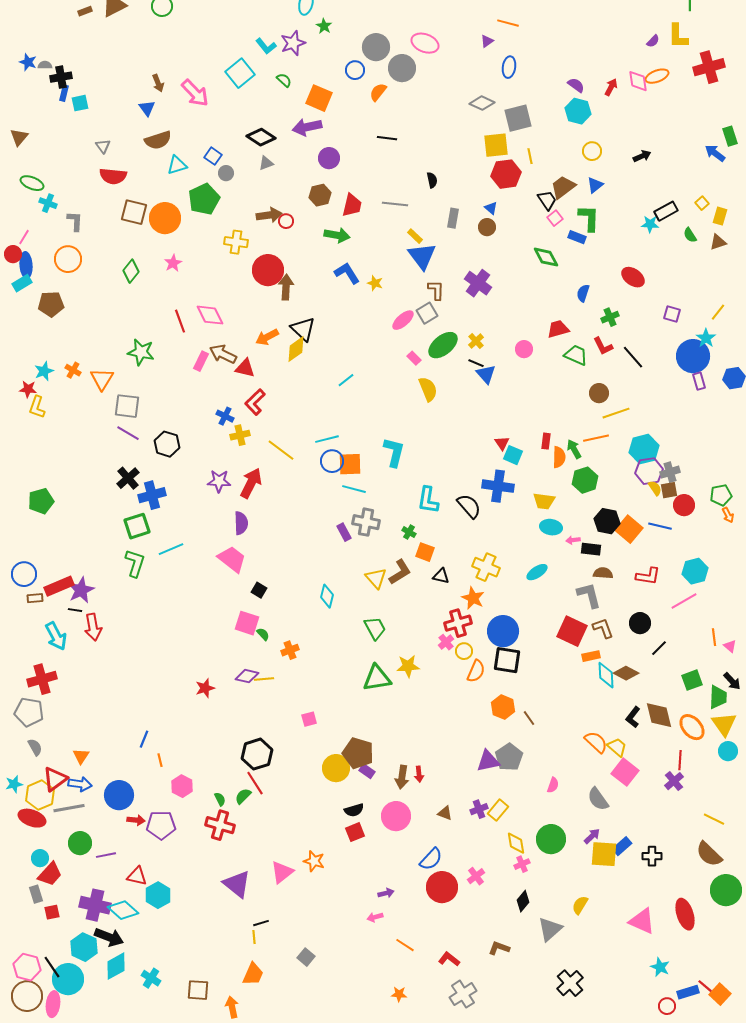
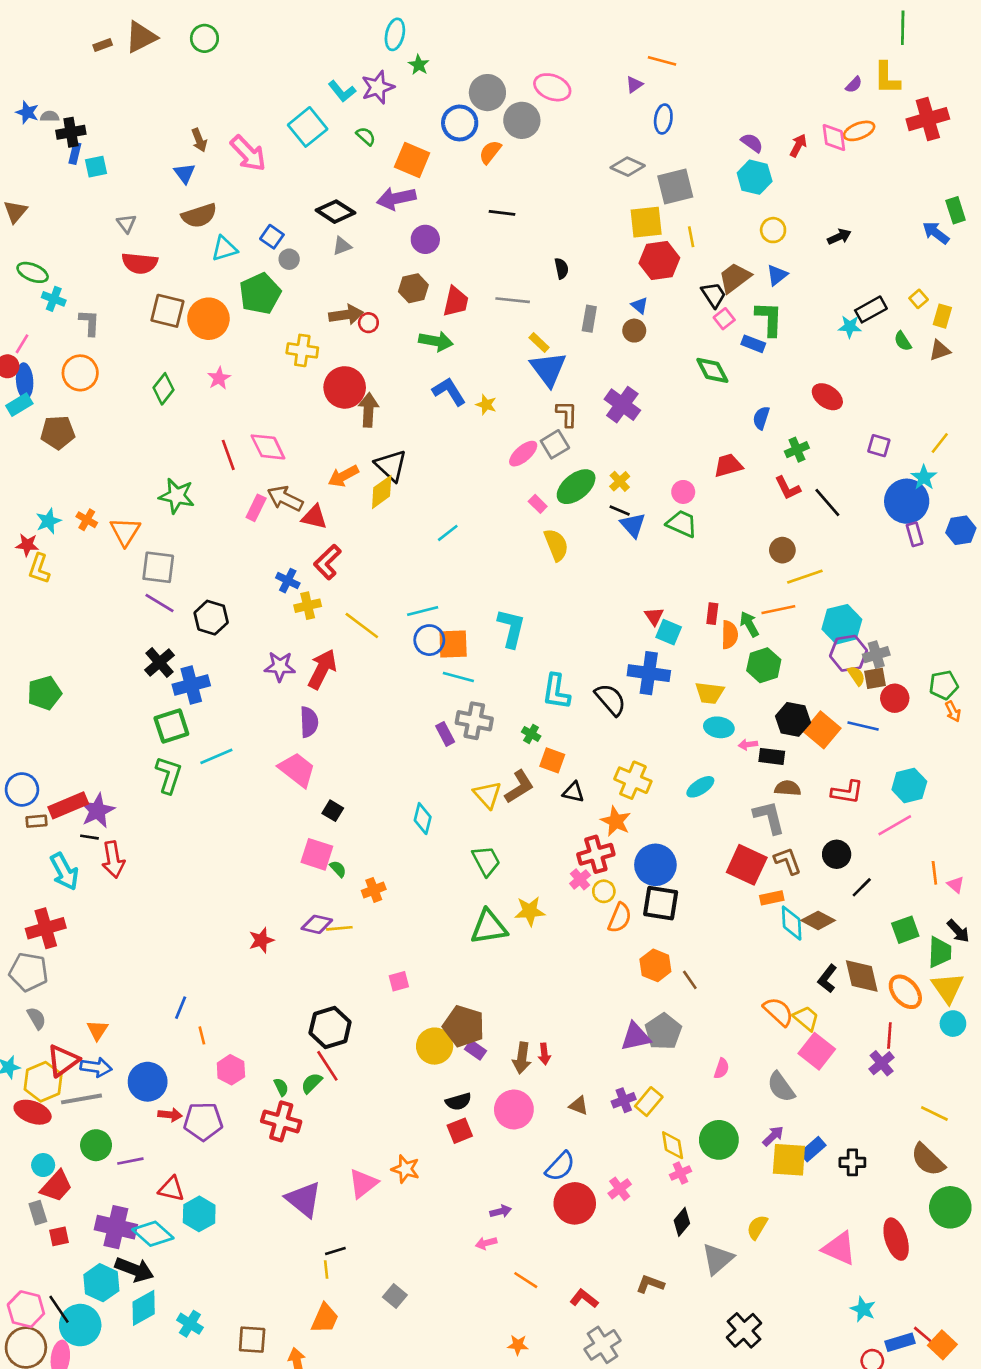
blue circle: (355, 70) -> (460, 123), size x1.4
green trapezoid: (576, 355) -> (682, 524), moved

